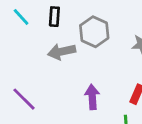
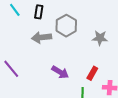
purple arrow: (92, 97) -> (60, 72), turned 120

